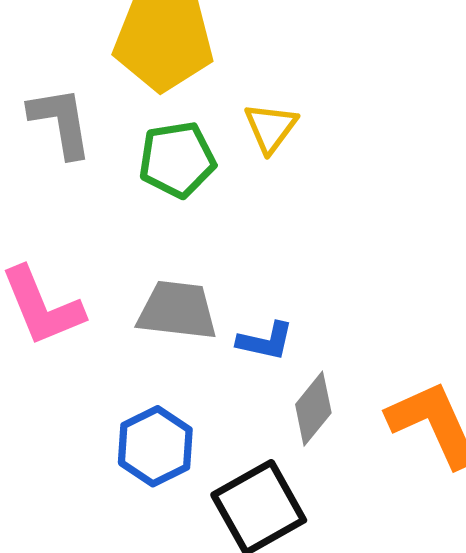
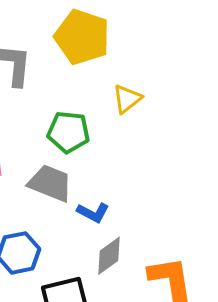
green pentagon: (177, 160) -> (69, 132), moved

